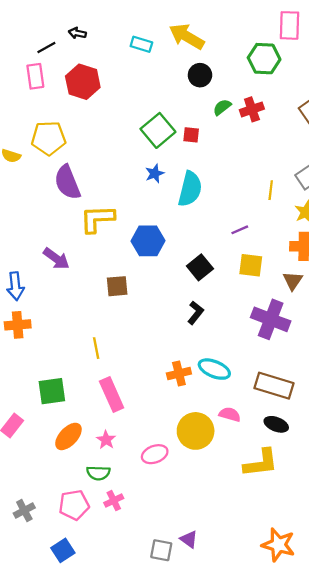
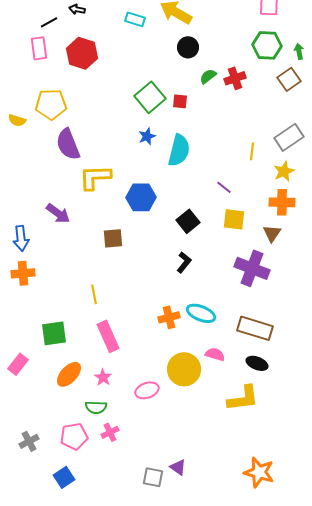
green hexagon: (264, 59) -> (267, 45), moved
purple line: (240, 230) -> (224, 187), turned 63

